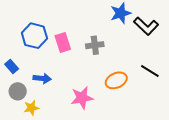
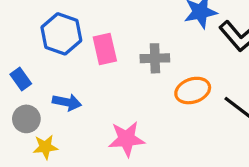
orange ellipse: (116, 80) -> (193, 91), moved

